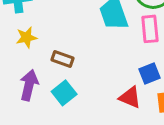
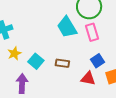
brown rectangle: (62, 59) -> (62, 63), moved
cyan square: (64, 93) -> (36, 61), moved

